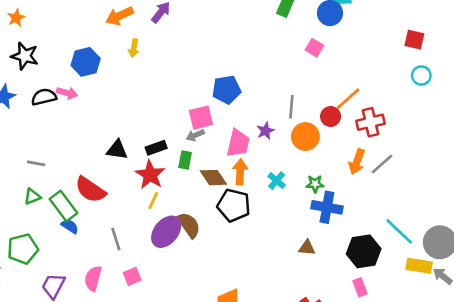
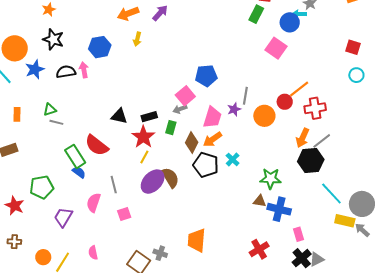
pink square: (314, 48) -> (276, 48), size x1.5
pink arrow: (67, 93) -> (84, 70), turned -119
gray line: (291, 107) -> (245, 96), moved
pink square: (201, 118) -> (185, 96), turned -30
orange arrow: (240, 172) -> (213, 139), turned -132
brown diamond: (213, 178) -> (192, 143), turned 55
cyan cross: (277, 181) -> (233, 159), moved
green star: (315, 184) -> (271, 179), moved, size x1.5
green triangle: (32, 197) -> (50, 110), moved
blue cross: (327, 207) -> (279, 209), moved
black hexagon: (364, 251) -> (311, 161), moved
pink semicircle: (93, 278) -> (94, 203), moved

